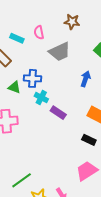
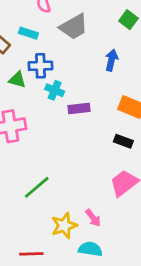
cyan rectangle: (17, 38) -> (28, 33), moved
purple rectangle: (58, 113) -> (79, 109), turned -35
green line: (22, 180) -> (37, 187), moved

